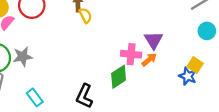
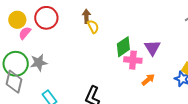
orange arrow: (149, 60) -> (148, 80), moved
green diamond: (119, 77) -> (123, 47), moved

